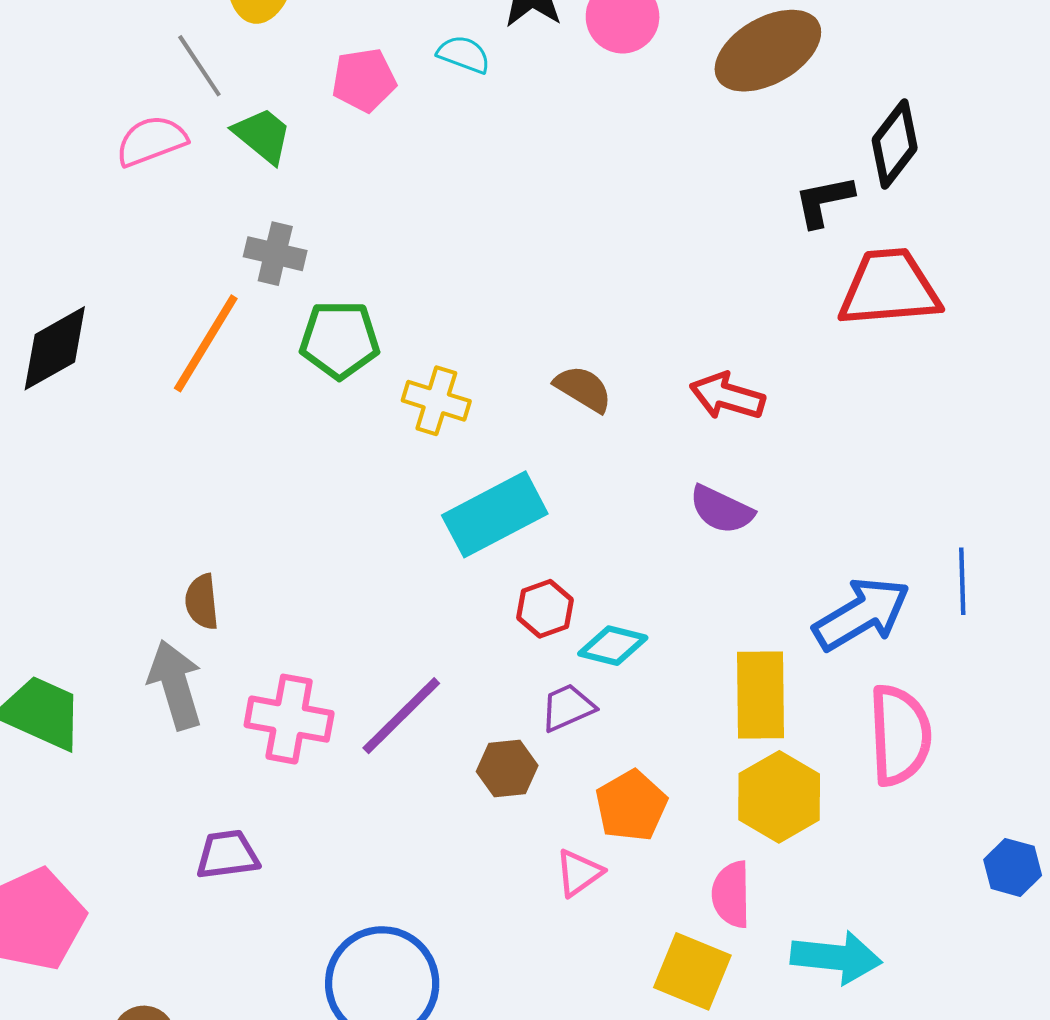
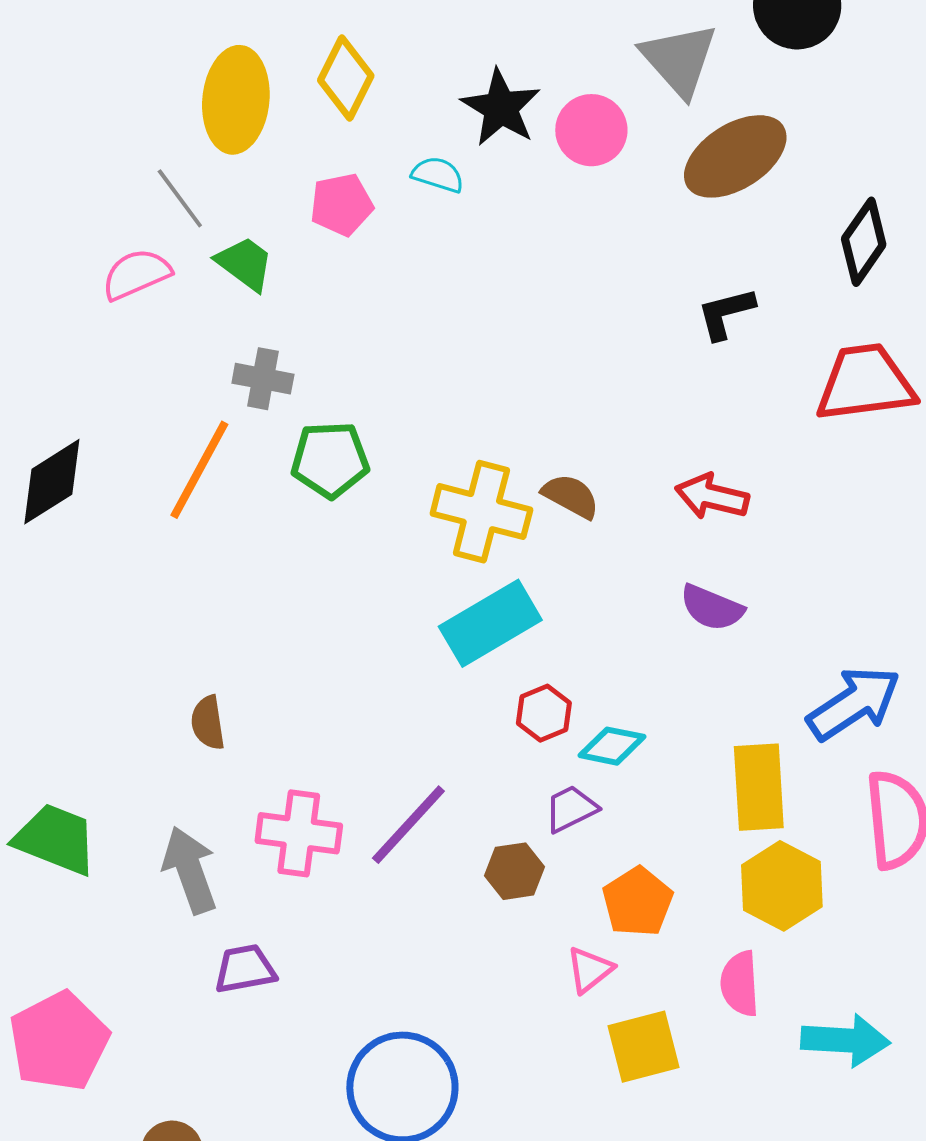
black L-shape: (824, 201) -> (726, 313), moved
yellow cross: (436, 401) -> (481, 512), moved, size x1.5
gray arrow: (175, 685) -> (190, 870), moved
yellow square: (692, 971) -> (643, 1047), moved, turned -34

